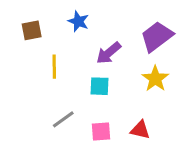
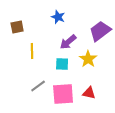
blue star: (78, 21) -> (58, 17), moved
yellow star: (155, 79) -> (88, 59), moved
pink square: (101, 131) -> (63, 94), size x1.6

